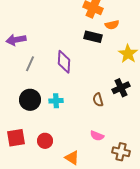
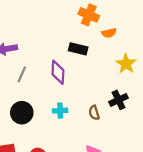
black rectangle: (93, 37) -> (78, 49), moved
cyan cross: (56, 101) -> (60, 111), moved

